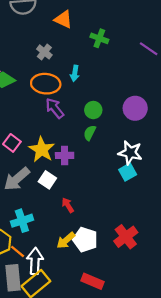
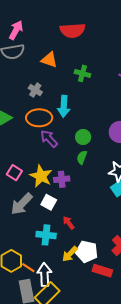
cyan arrow: (75, 73) -> (64, 106), size x1.5
cyan cross: (22, 221) -> (46, 235), moved, turned 30
red rectangle: (93, 281) -> (102, 271), moved

